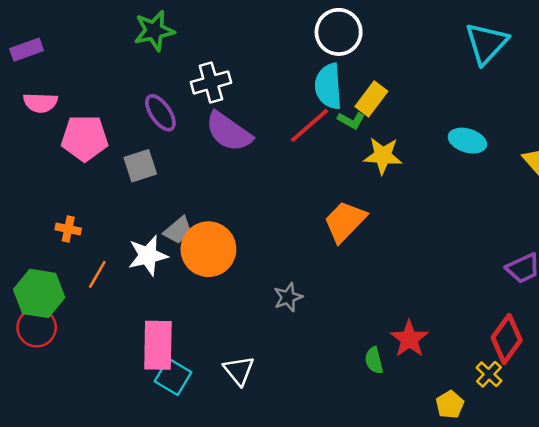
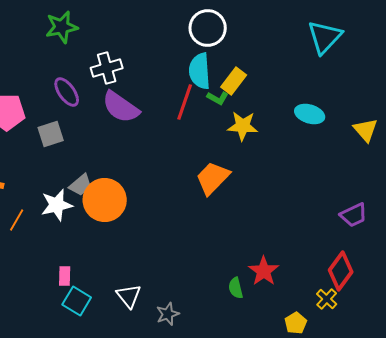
red line: (310, 125) -> (185, 102), turned -30
gray star: (288, 297) -> (168, 314), moved
pink rectangle: (158, 345) -> (65, 276), size x0.5

